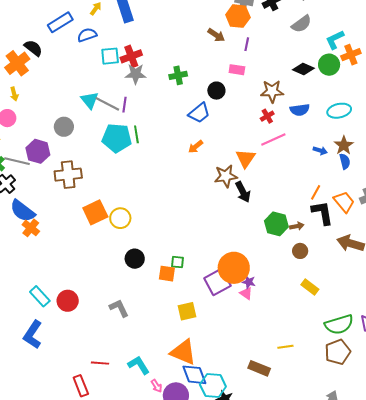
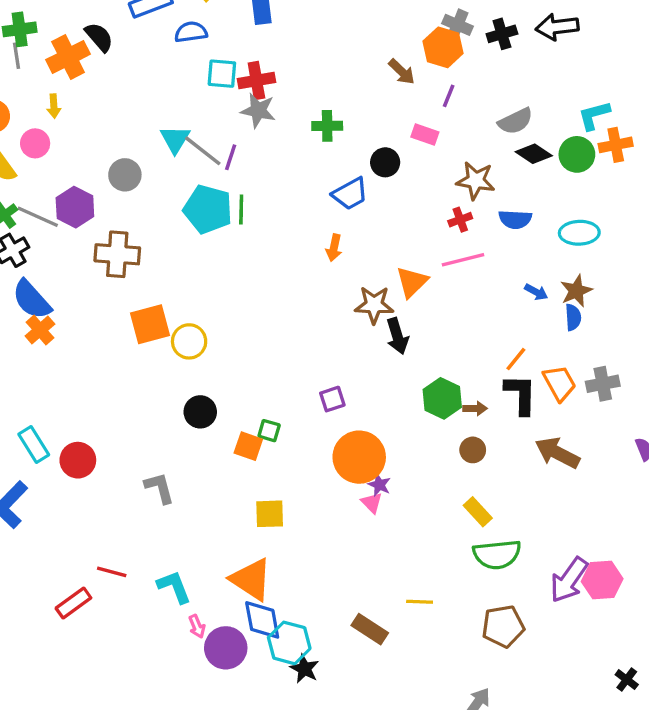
gray semicircle: (301, 24) -> (515, 121), moved
orange arrow: (196, 147) -> (334, 248), turned -49
purple square: (217, 282) -> (332, 399), moved, size x0.6
green semicircle: (339, 325) -> (497, 554), moved
red rectangle: (81, 386) -> (73, 603), turned 65

